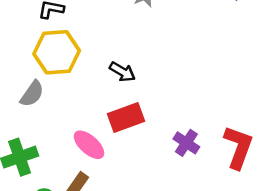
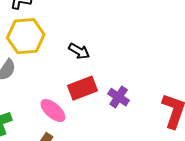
purple cross: (186, 143) -> (119, 97), moved

